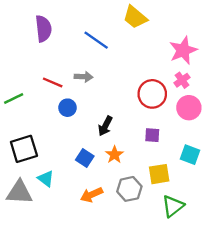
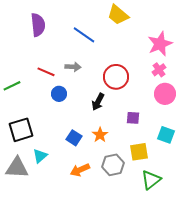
red circle: (152, 94) -> (116, 77), moved
black arrow: (105, 126) -> (98, 102), moved
cyan triangle: (46, 179) -> (40, 156), turned 42

